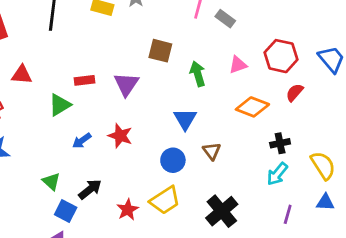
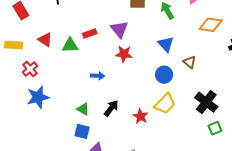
red triangle: (22, 75) -> (45, 40), turned 42
green triangle: (60, 105) -> (70, 45), moved, turned 42
red star: (120, 136) -> (124, 54), moved
blue arrow: (82, 141) -> (98, 76), turned -128
blue square: (66, 211) -> (82, 131), moved

